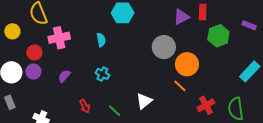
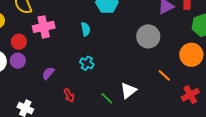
orange circle: (187, 64) -> (191, 55), moved
purple semicircle: (64, 76) -> (48, 73), moved
green line: (115, 111) -> (107, 98), moved

